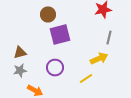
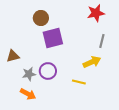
gray star: (20, 70) -> (29, 74), moved
yellow line: (86, 78) -> (79, 82), turned 48

